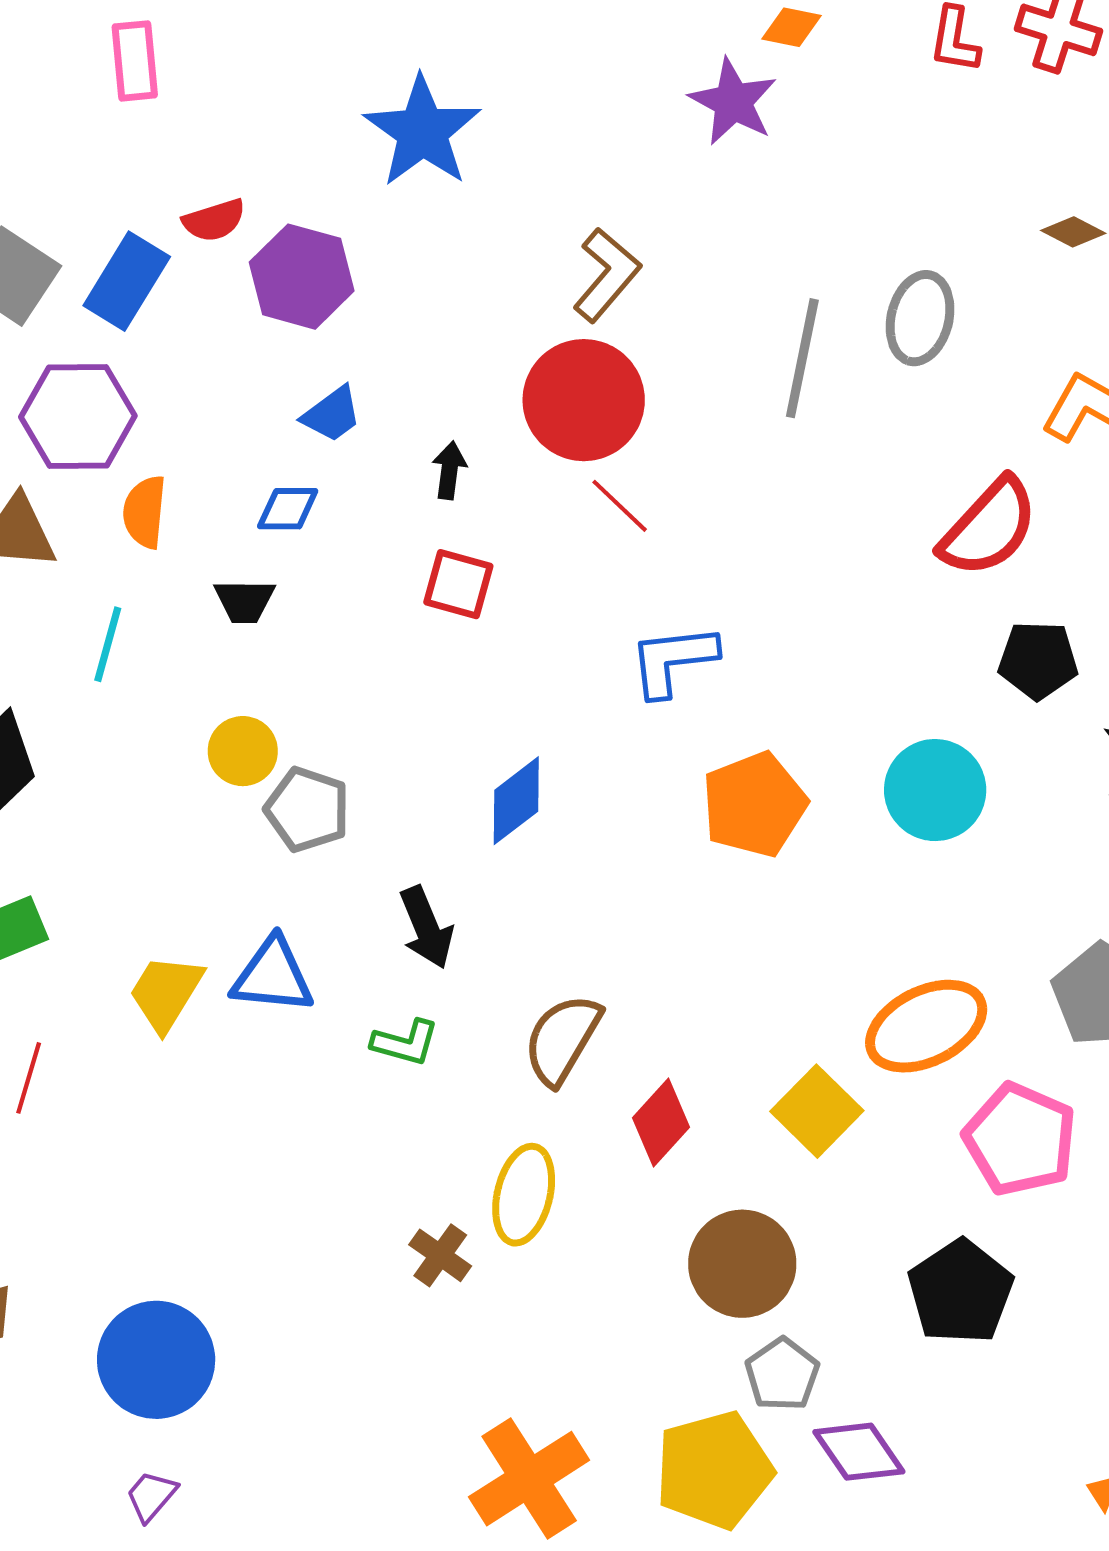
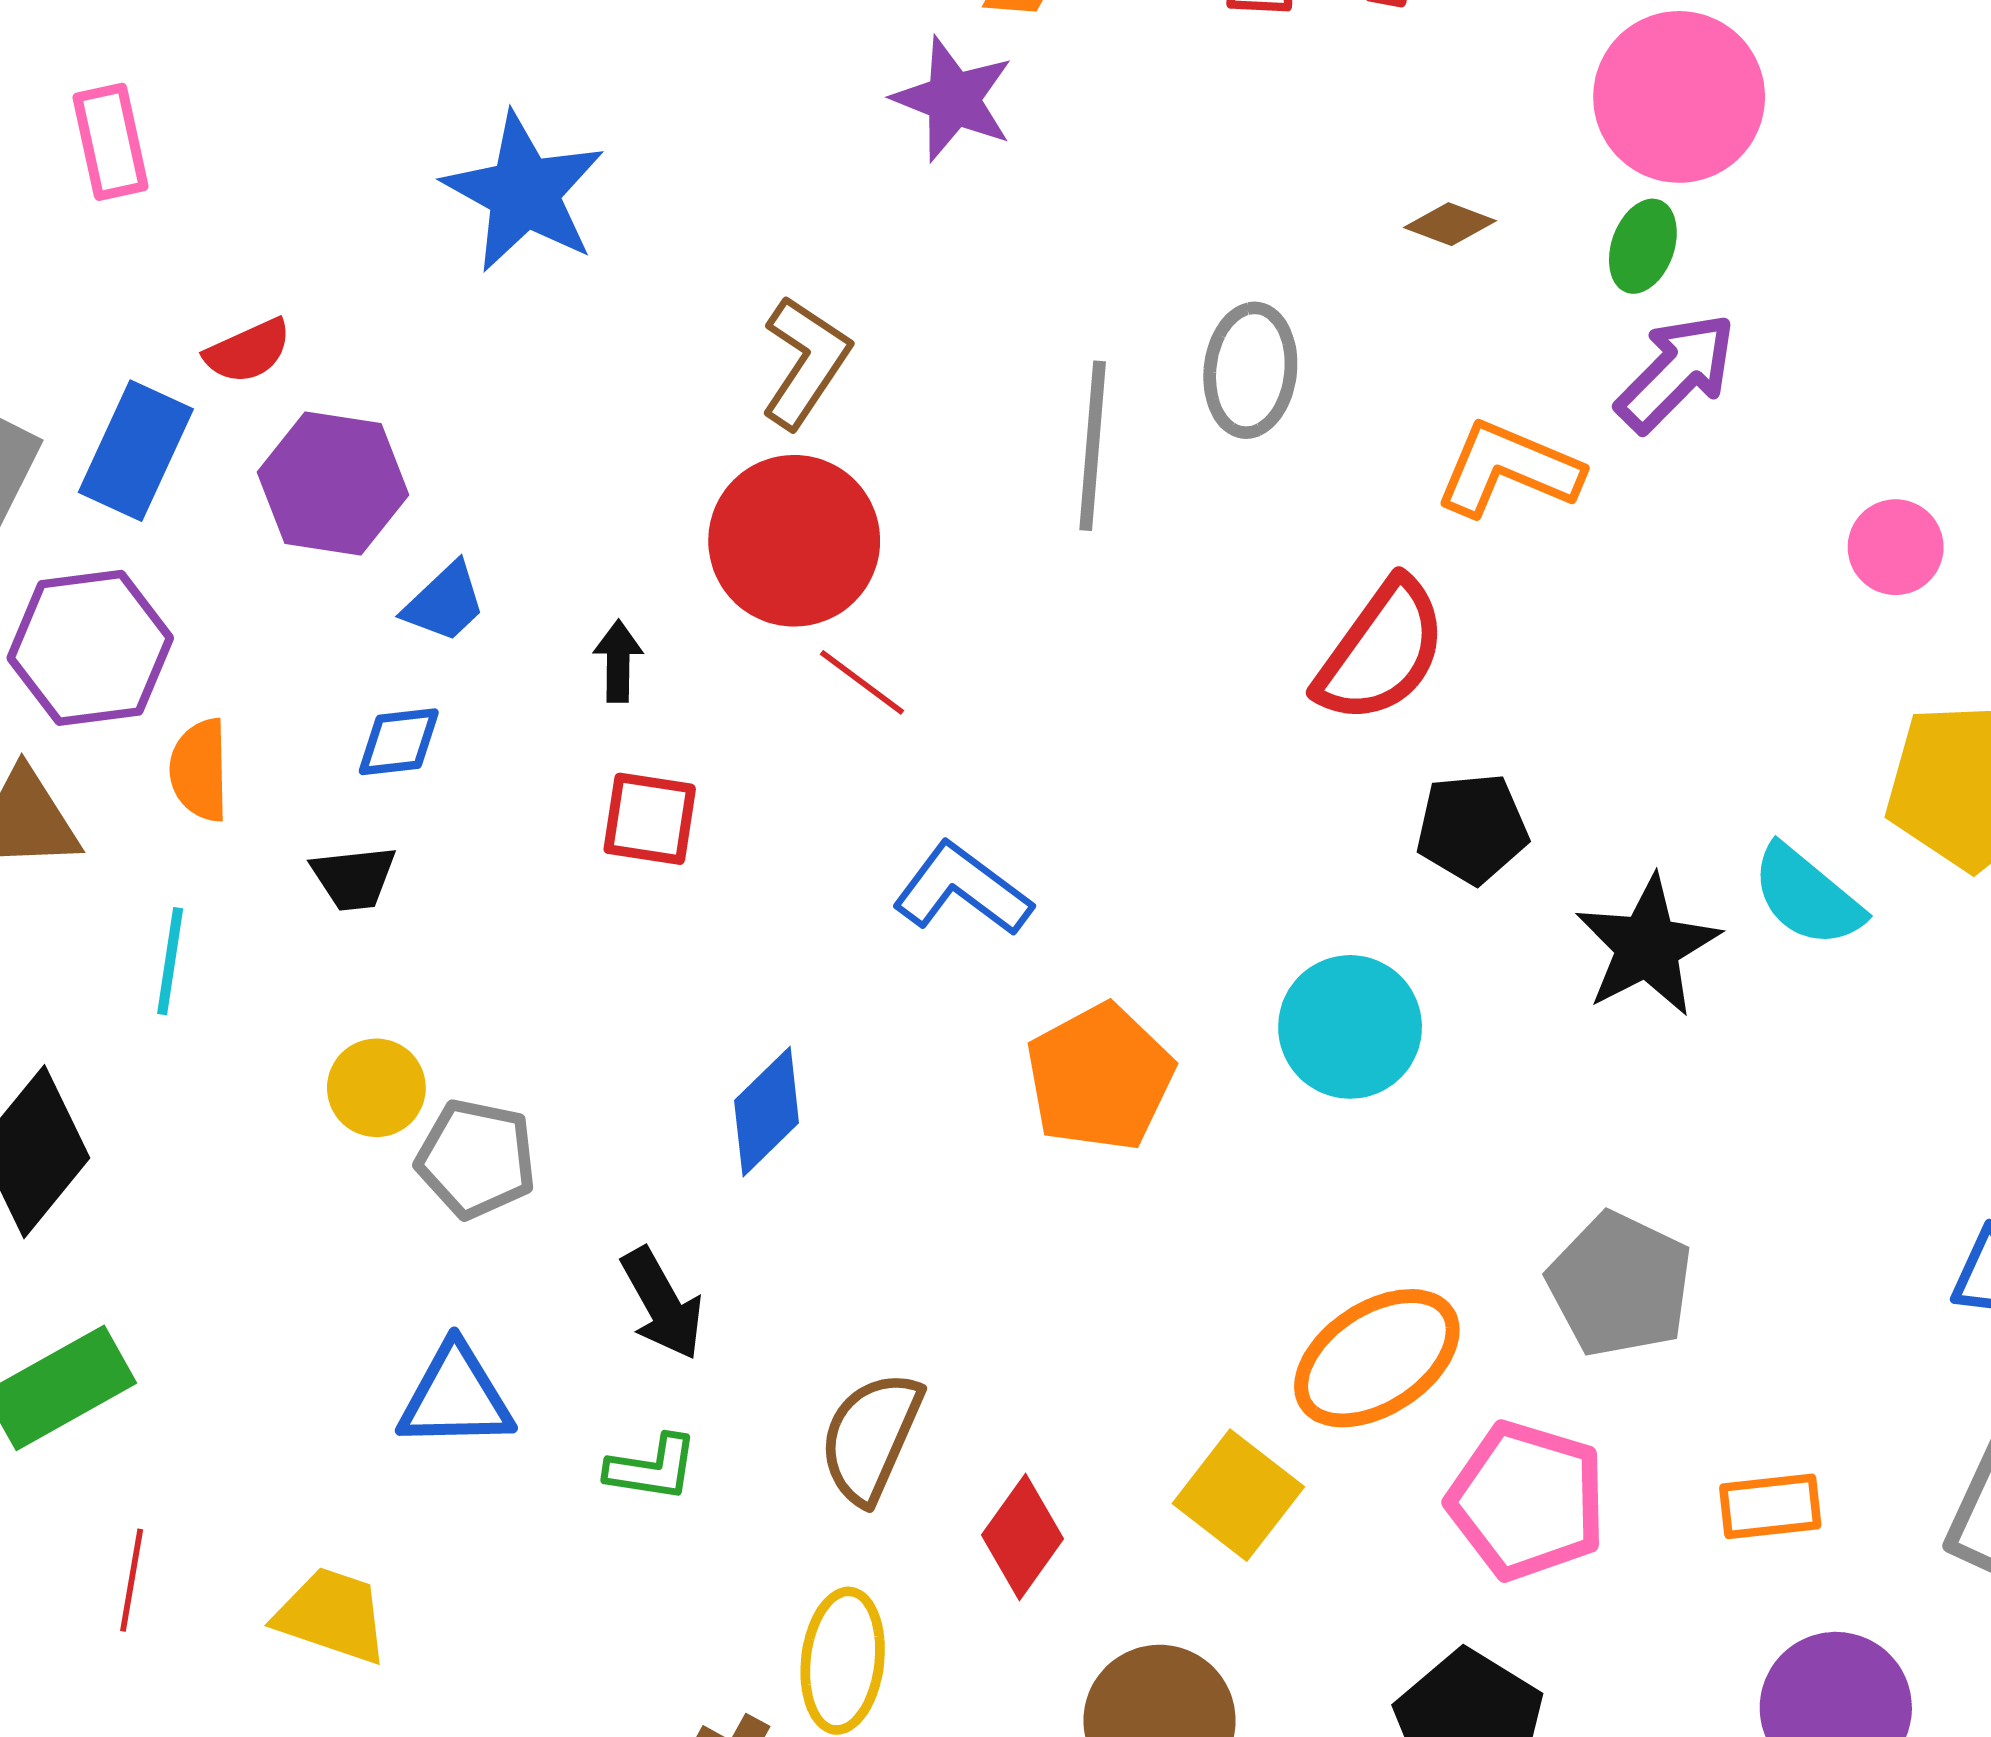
purple hexagon: (302, 277) -> (333, 484), moved
blue L-shape: (673, 660) -> (962, 889), turned 50
yellow trapezoid: (166, 993) -> (332, 1615), moved, turned 84

